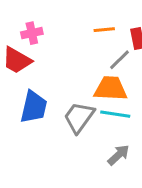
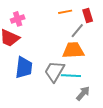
cyan line: (115, 114) -> (71, 76), moved

